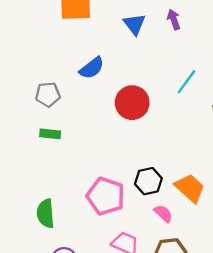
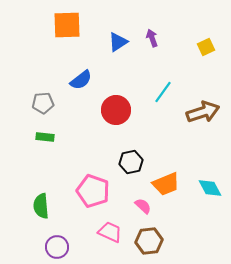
blue triangle: (134, 24) -> (118, 42), turned 35
black hexagon: (148, 181) -> (131, 162), moved
orange trapezoid: (190, 188) -> (166, 184), turned 116

